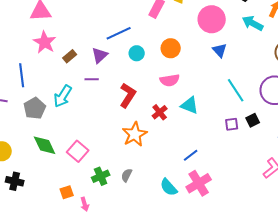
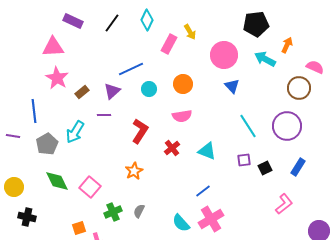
cyan triangle: (190, 105) -> (207, 151), moved
black square: (253, 120) -> (265, 168), moved
orange star: (135, 134) -> (134, 171), moved, size x0.7

